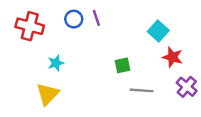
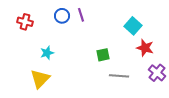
red cross: (30, 26) -> (25, 22), size x0.7

